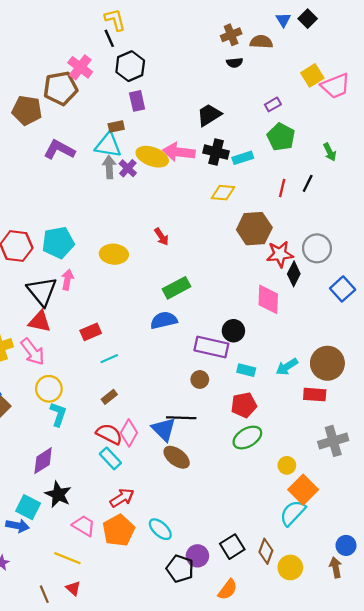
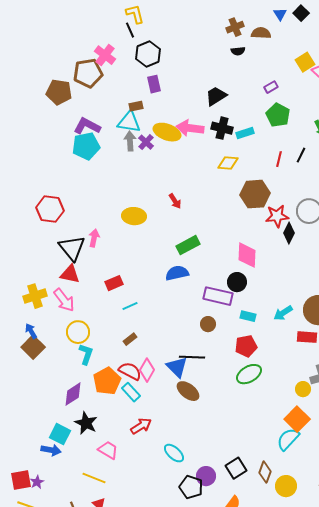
cyan pentagon: (58, 243) -> (86, 146), moved
pink diamond: (268, 299) -> (247, 255), moved
yellow circle: (287, 465) -> (303, 389), moved
orange pentagon: (119, 530) -> (107, 381), moved

